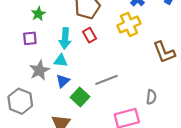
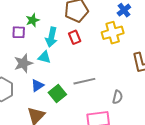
green star: (38, 14) -> (33, 20), moved
blue triangle: (63, 81) -> (37, 86), moved
gray semicircle: (151, 97) -> (117, 97), moved

